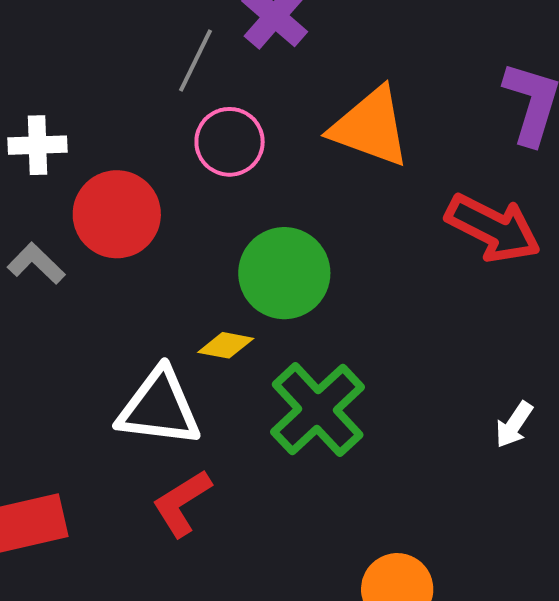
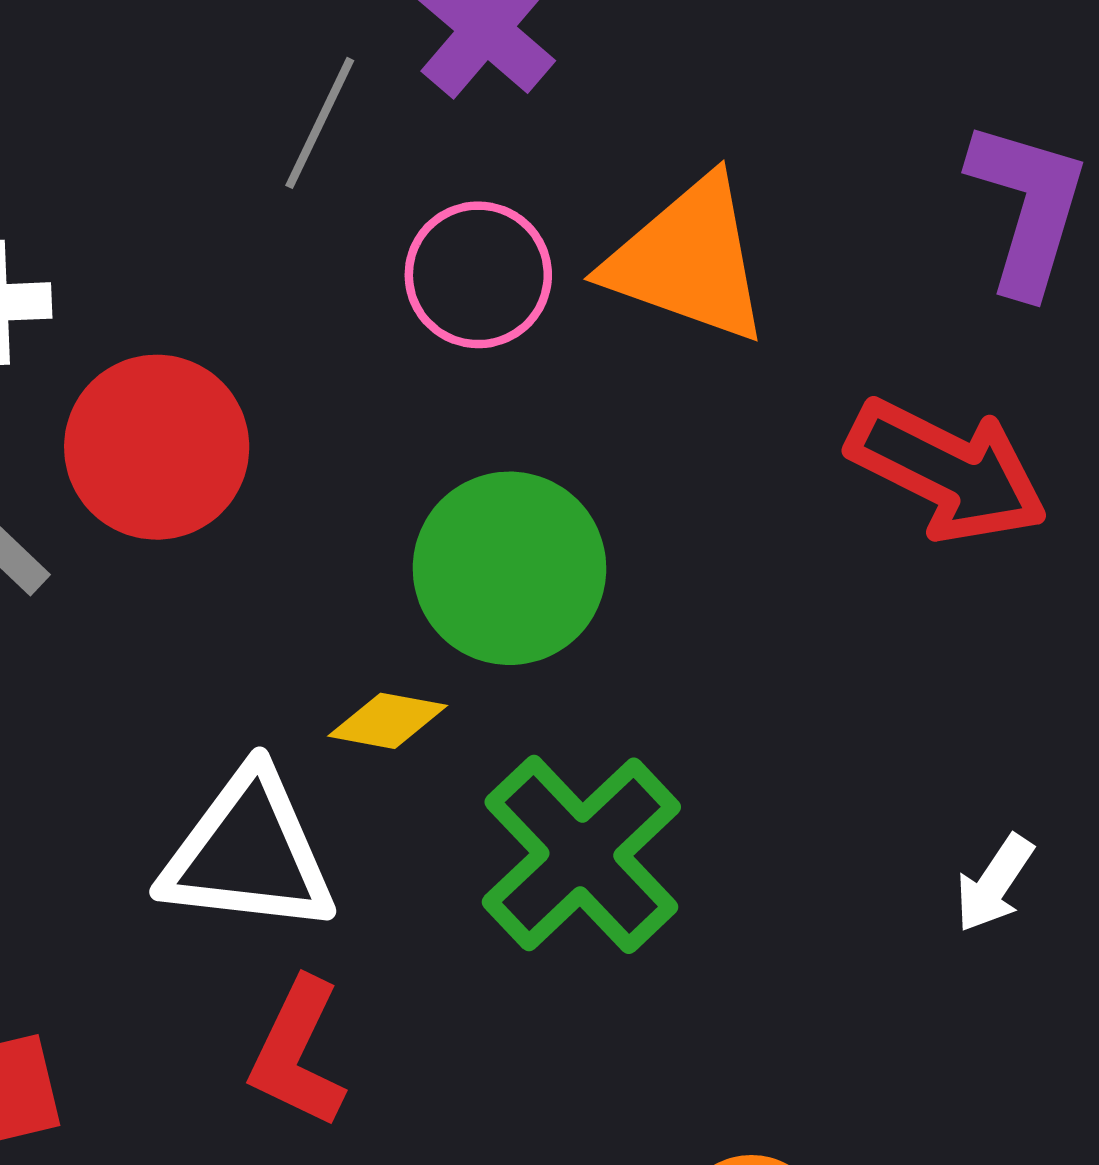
pink circle: (230, 142) -> (478, 275), moved
red L-shape: (182, 503) -> (298, 1053), turned -32

